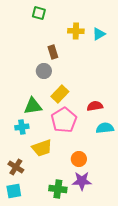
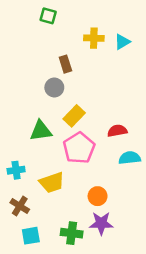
cyan cross: (22, 127) -> (16, 170), moved
cyan square: (14, 191) -> (31, 236), moved

